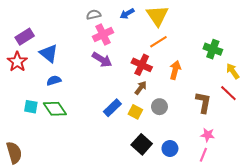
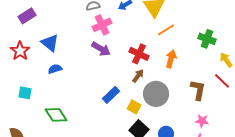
purple rectangle: (25, 37) -> (27, 16), moved
orange line: (158, 42) -> (166, 30), moved
cyan square: (31, 107) -> (25, 93), moved
gray circle: (159, 107) -> (156, 94), size x1.6
green diamond: (55, 109) -> (56, 115), moved
yellow square: (135, 112) -> (134, 107), moved

